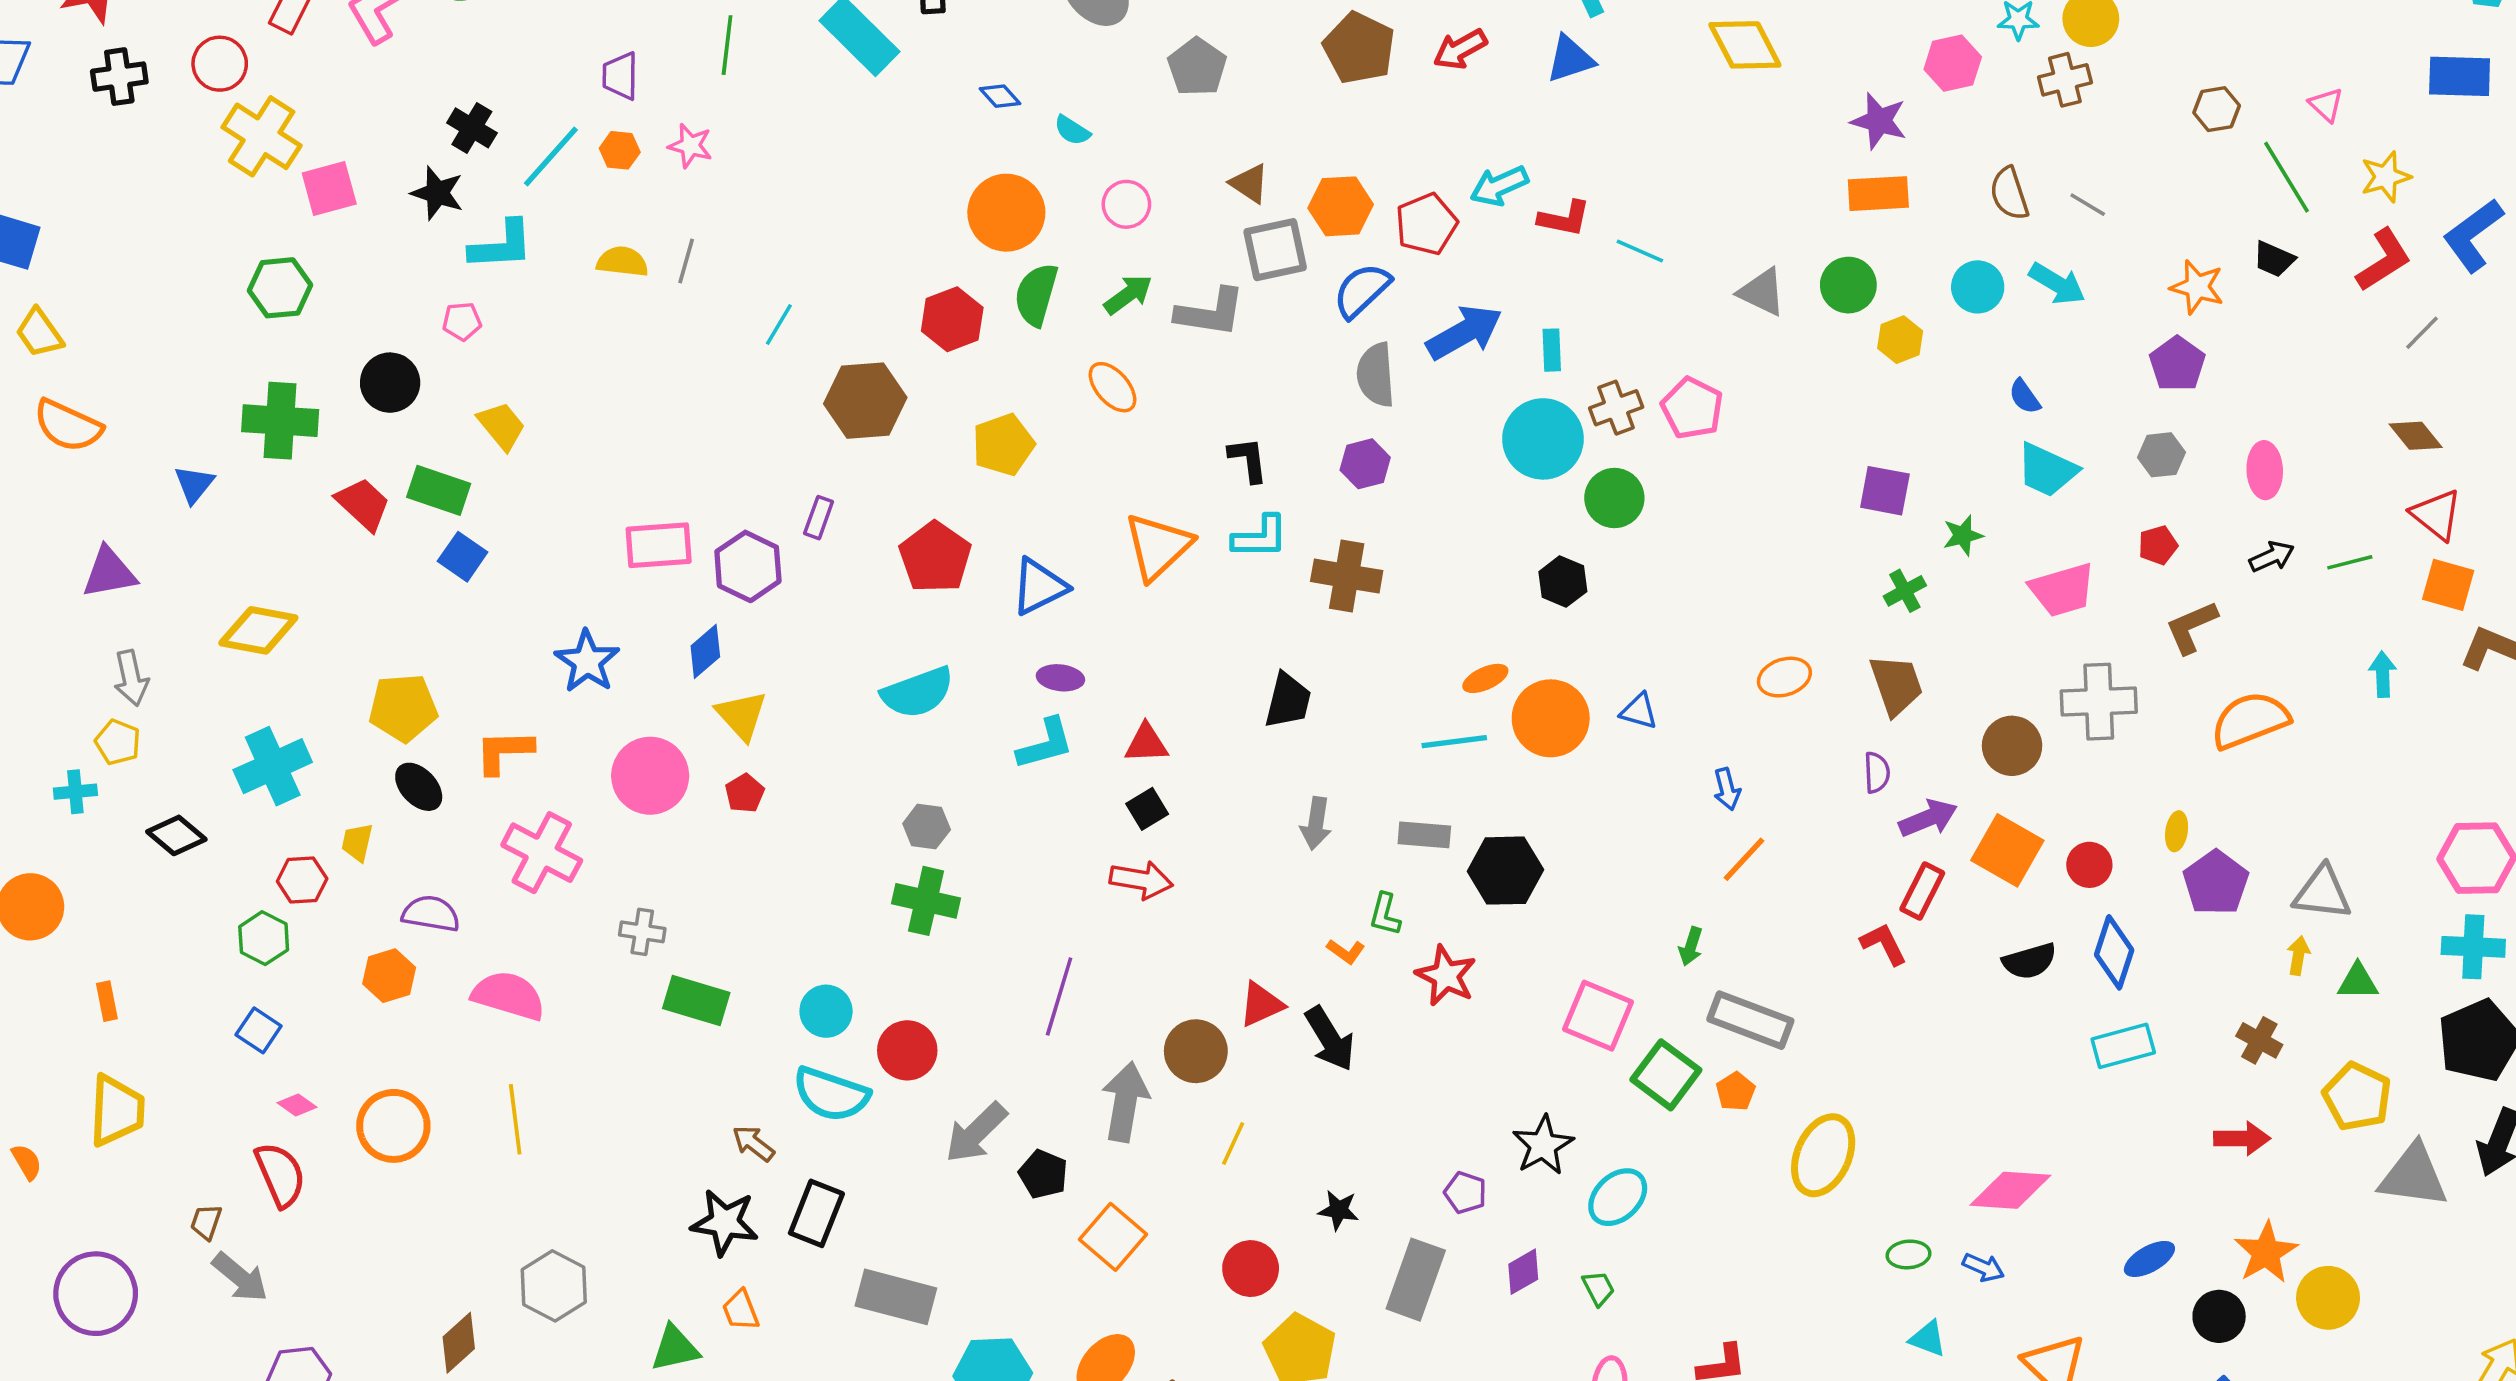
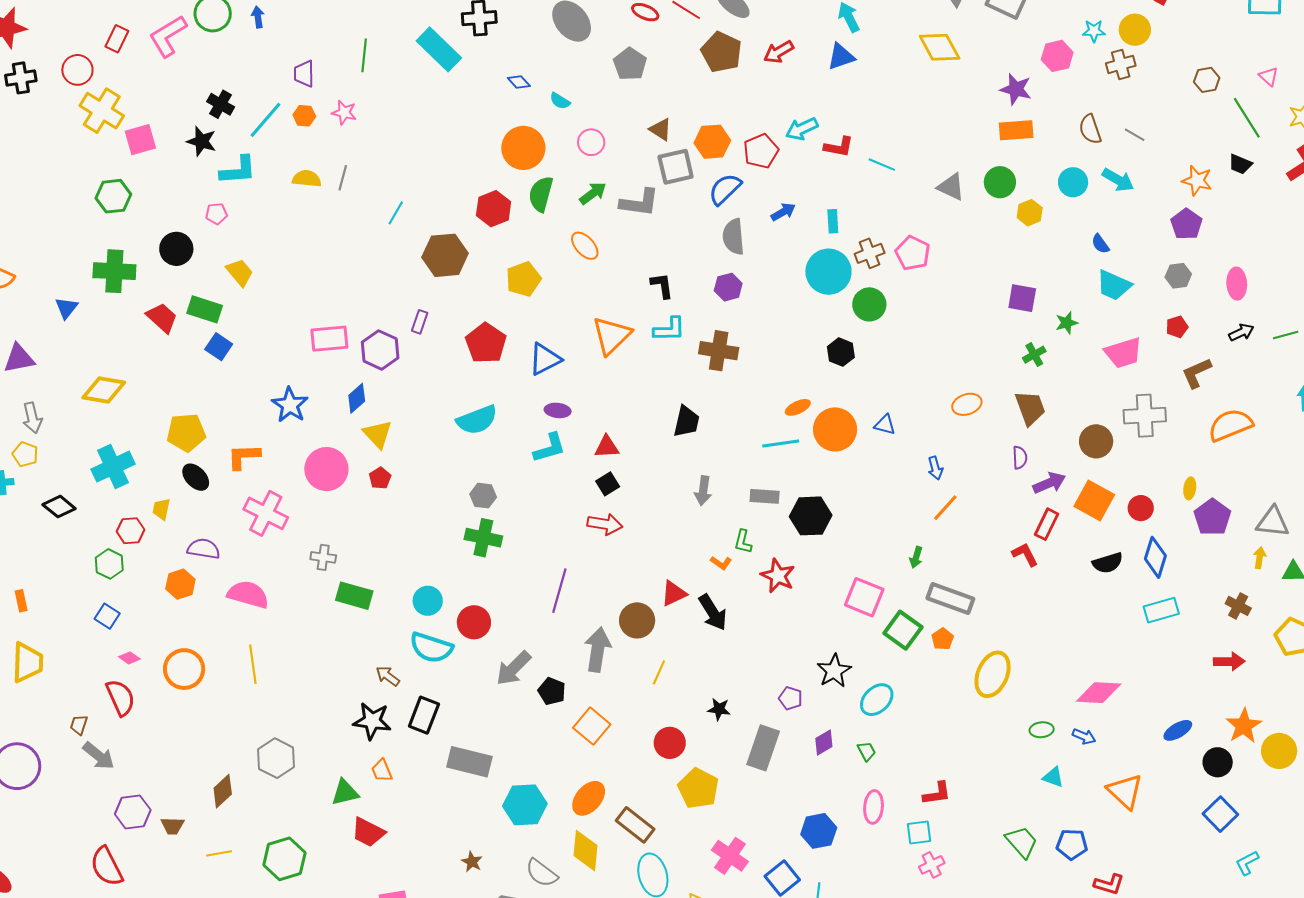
blue arrow: (1464, 332) -> (783, 212), size x0.6

